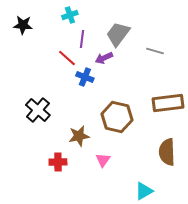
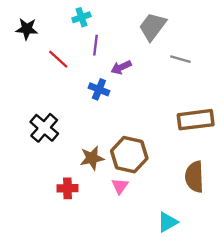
gray trapezoid: (118, 34) -> (152, 27), moved
red line: (67, 58) -> (58, 59), moved
brown hexagon: (117, 117) -> (129, 155), moved

